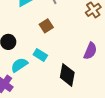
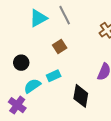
cyan rectangle: (40, 55) -> (54, 76), turned -56

